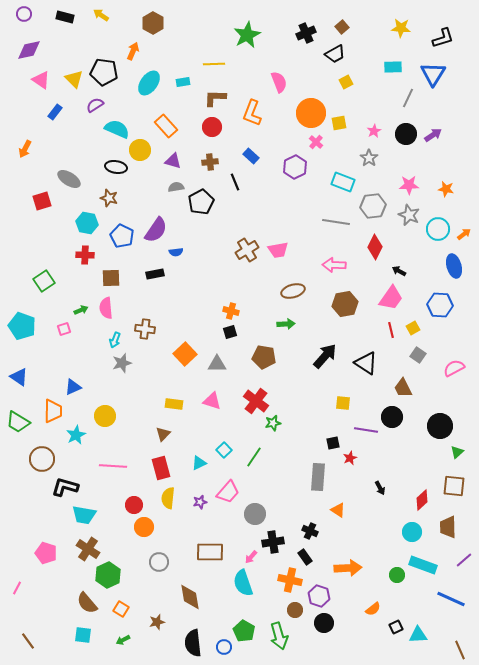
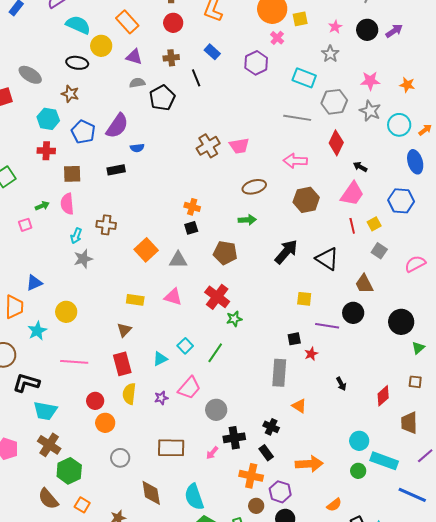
brown square: (454, 486) -> (415, 382), size x0.6
cyan circle: (412, 532) -> (359, 441), moved
cyan semicircle: (243, 583) -> (194, 497), moved

